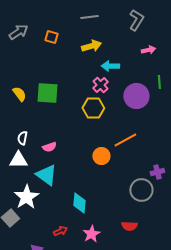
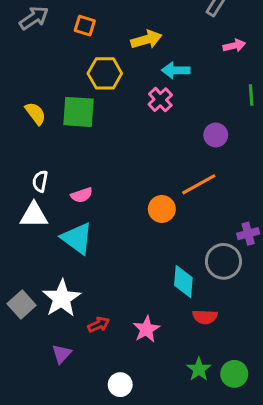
purple circle: (136, 96) -> (216, 135), moved, size x0.6
yellow hexagon: (93, 108) -> (105, 73), moved
white star: (26, 197) -> (62, 298), moved
cyan diamond: (79, 203) -> (183, 281), moved

